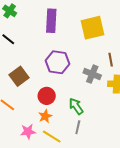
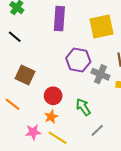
purple hexagon: (57, 62) -> (78, 60), moved
brown square: (19, 76) -> (25, 75), turned -30
gray line: (78, 127) -> (97, 130), moved, turned 32

